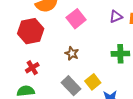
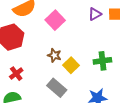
green cross: (120, 54) -> (102, 61), moved
yellow square: (93, 82) -> (71, 65), moved

